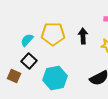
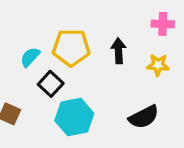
black square: (29, 61) -> (51, 84), moved

